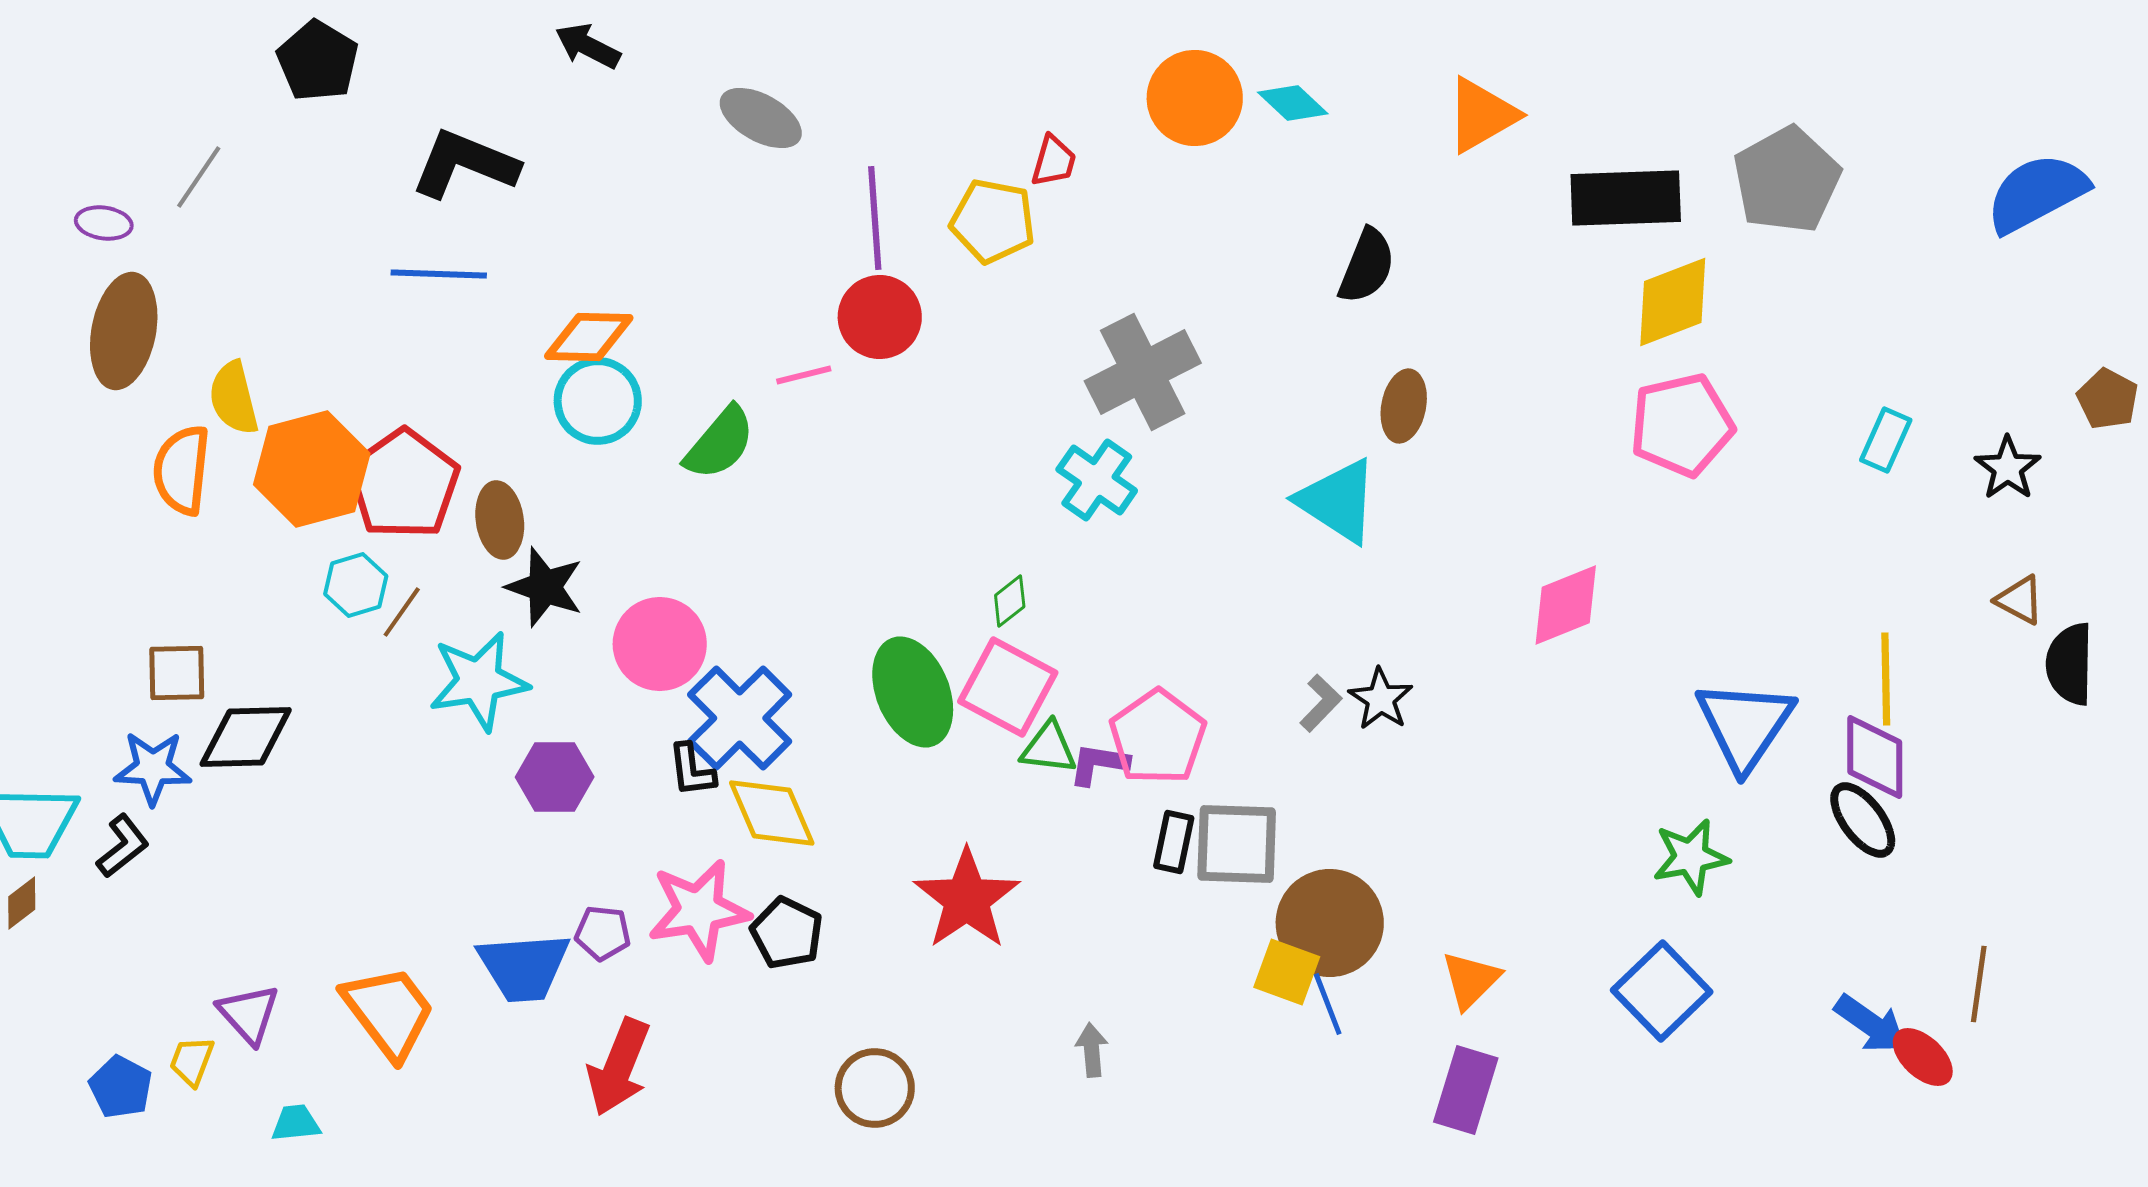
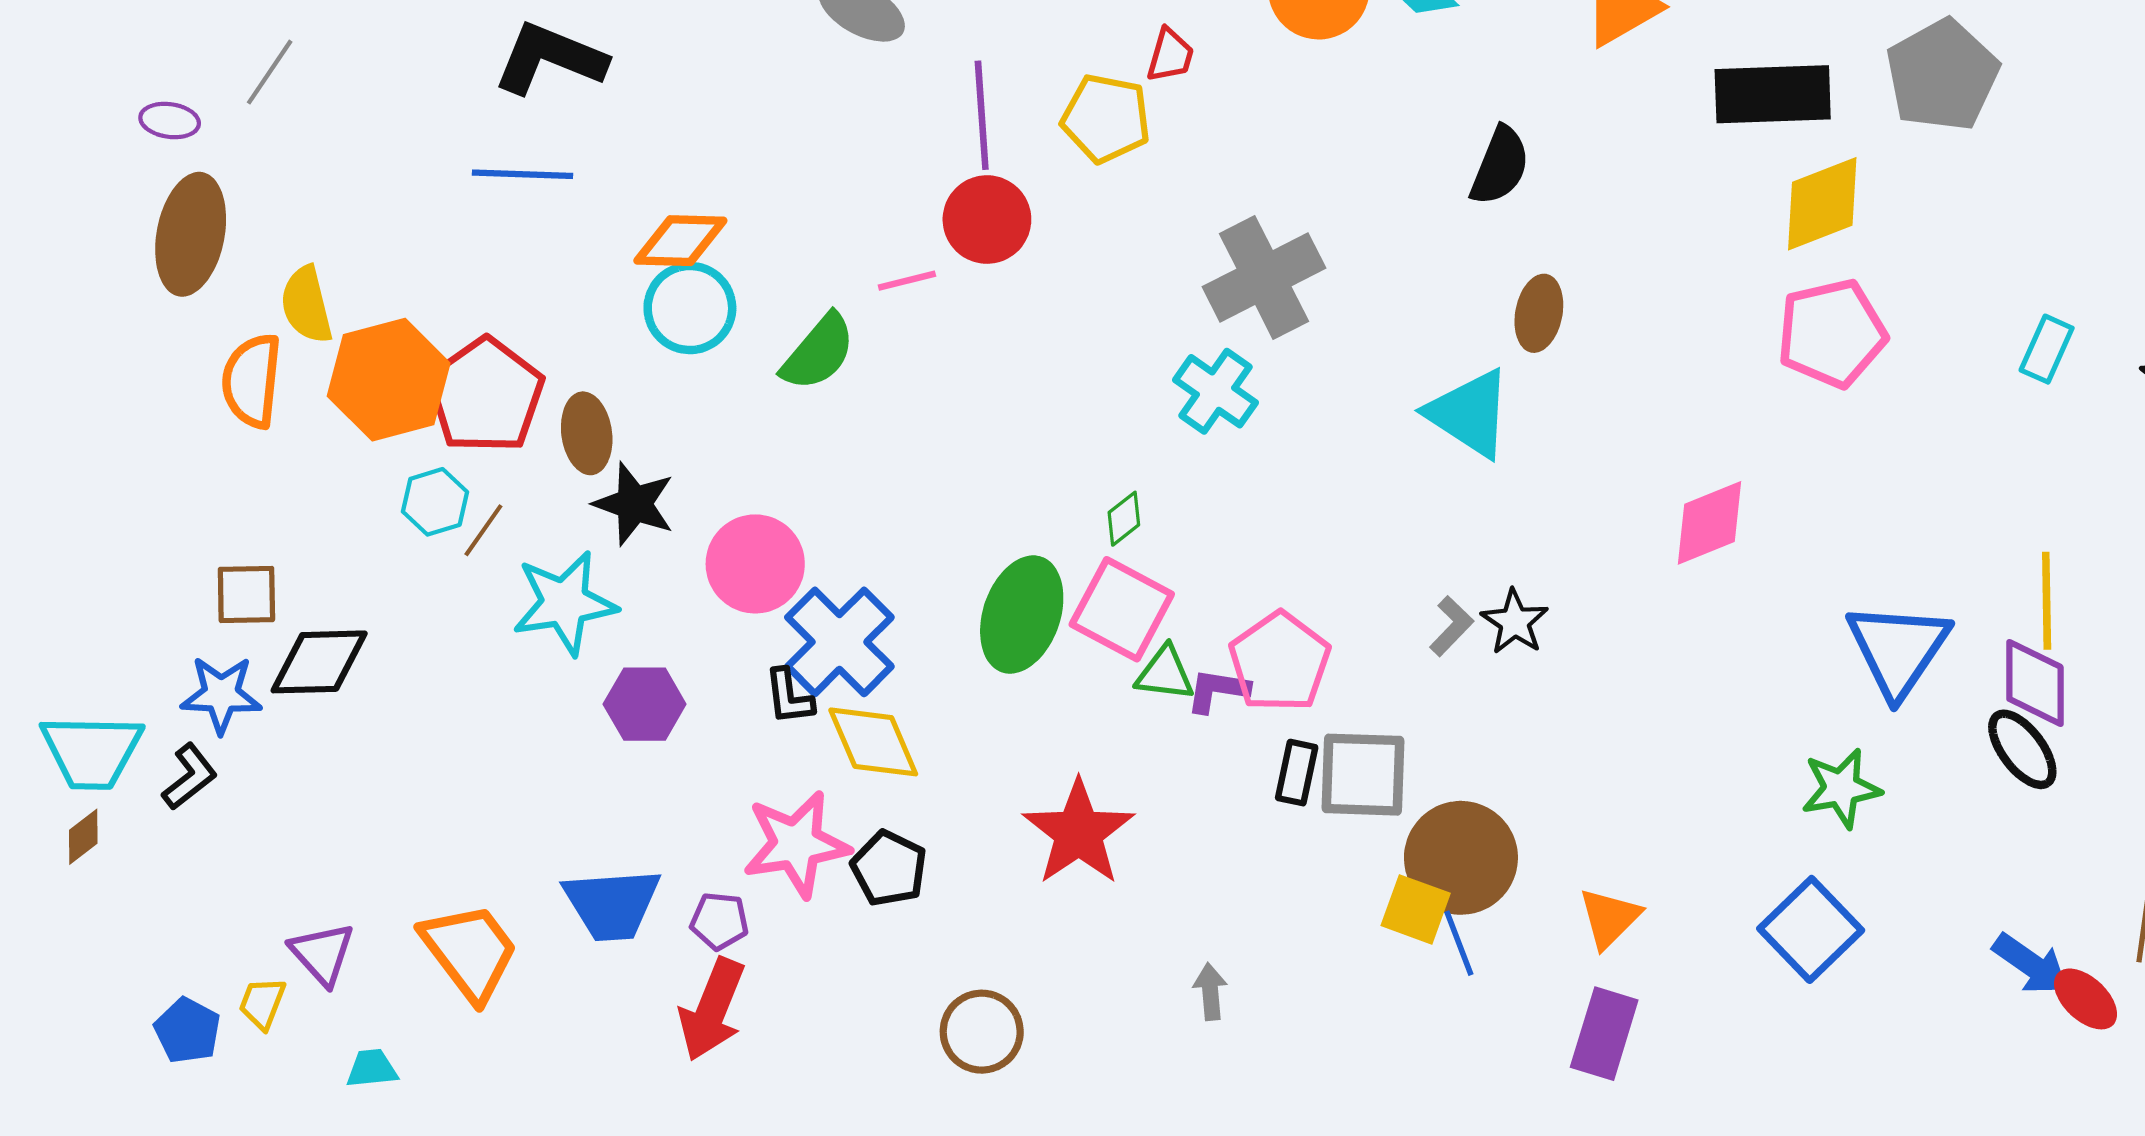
green ellipse: (913, 692) -> (1022, 615), turned 41
purple pentagon: (603, 933) -> (719, 921), moved

